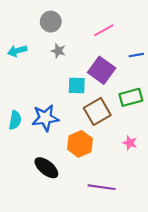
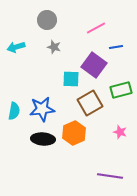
blue line: (136, 55) -> (116, 47), moved
black ellipse: (46, 168) -> (43, 139), moved, turned -35
purple line: (102, 187) -> (110, 176), moved

